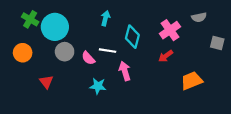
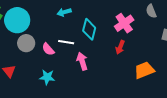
gray semicircle: (199, 17) -> (151, 11), turned 80
cyan arrow: (105, 18) -> (64, 12), turned -120
red arrow: (166, 56) -> (120, 47), turned -32
cyan star: (98, 86) -> (47, 77), moved

